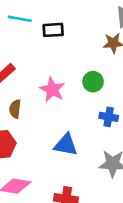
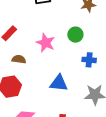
brown semicircle: (15, 109) -> (19, 59), turned 96

